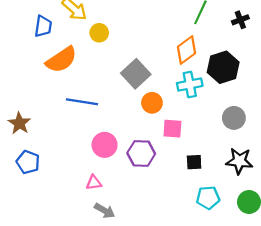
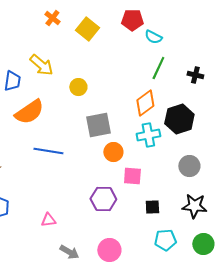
black cross: (240, 20) -> (195, 75), turned 35
yellow circle: (99, 33) -> (78, 87), moved
gray square: (136, 74) -> (98, 125), turned 32
pink circle: (105, 145) -> (109, 250), moved
pink triangle: (94, 183) -> (48, 220), moved

